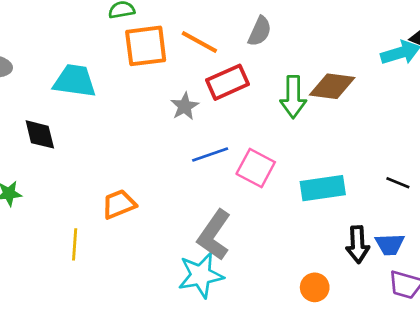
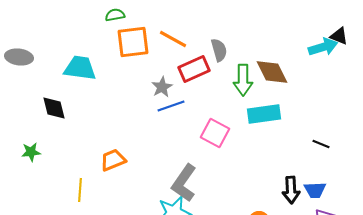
gray semicircle: (260, 31) -> (219, 50), moved, turned -40
brown diamond: (332, 86) -> (272, 72), turned 56
blue line: (210, 155) -> (171, 106), moved
cyan rectangle: (323, 188) -> (264, 114), moved

